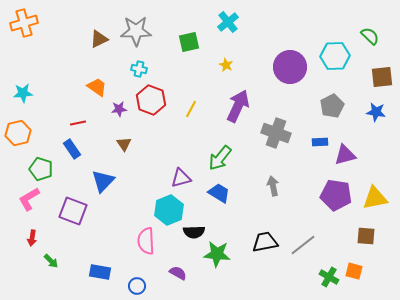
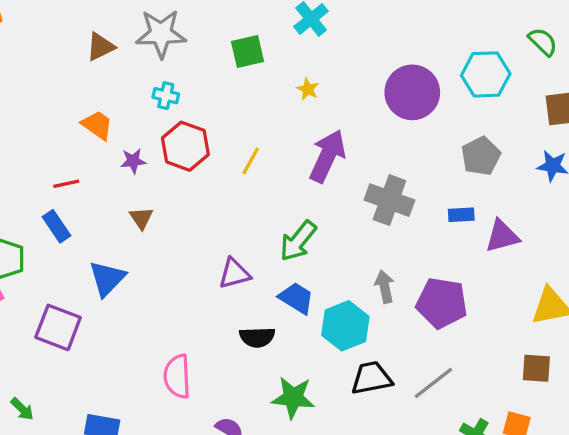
purple pentagon: (336, 195) -> (442, 303), moved
cyan hexagon: (169, 210) -> (345, 326), moved
black semicircle: (194, 232) -> (257, 337), moved

